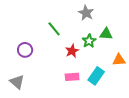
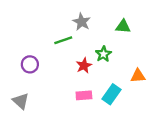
gray star: (86, 13) -> (82, 22), moved
green line: (54, 29) -> (63, 40), turned -70
green triangle: (106, 34) -> (123, 26), moved

